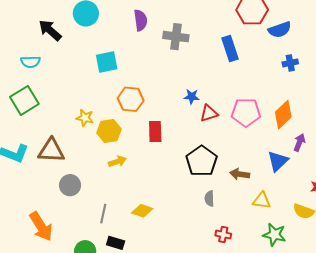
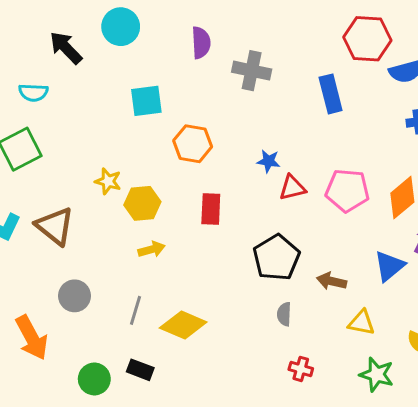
orange hexagon: (131, 99) -> (193, 144), moved
brown triangle: (51, 151) -> (55, 226), turned 32
gray circle: (70, 185) -> (75, 296), moved
yellow diamond: (142, 211) -> (183, 325), size x1.4
gray line: (103, 214) -> (136, 310), moved

